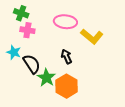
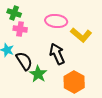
black arrow: (67, 57) -> (57, 54), size x1.5
orange hexagon: (67, 86) -> (74, 82), moved

